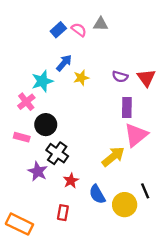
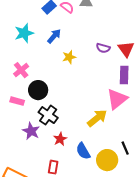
yellow star: (81, 78) -> (69, 57), moved
cyan star: (42, 81) -> (24, 33), moved
purple rectangle: (127, 107) -> (124, 75), moved

